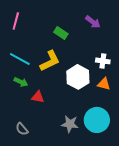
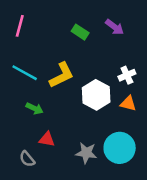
green rectangle: (61, 33) -> (80, 32), moved
white cross: (103, 61) -> (127, 75), turned -32
green arrow: (21, 82) -> (35, 108), moved
red triangle: (38, 97) -> (47, 139), moved

